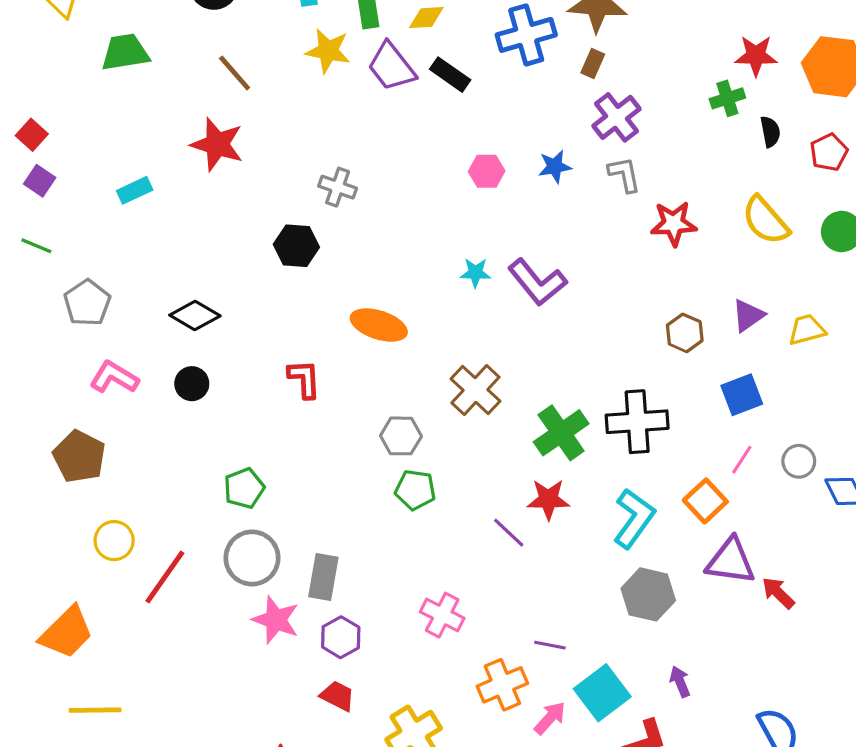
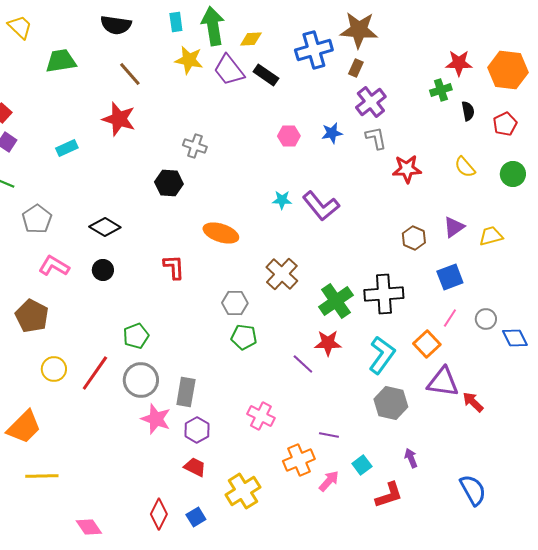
yellow semicircle: (766, 220) -> (465, 167), size x0.7
red line: (165, 577) -> (95, 373), moved
cyan square: (602, 693) -> (362, 465), size x0.6

